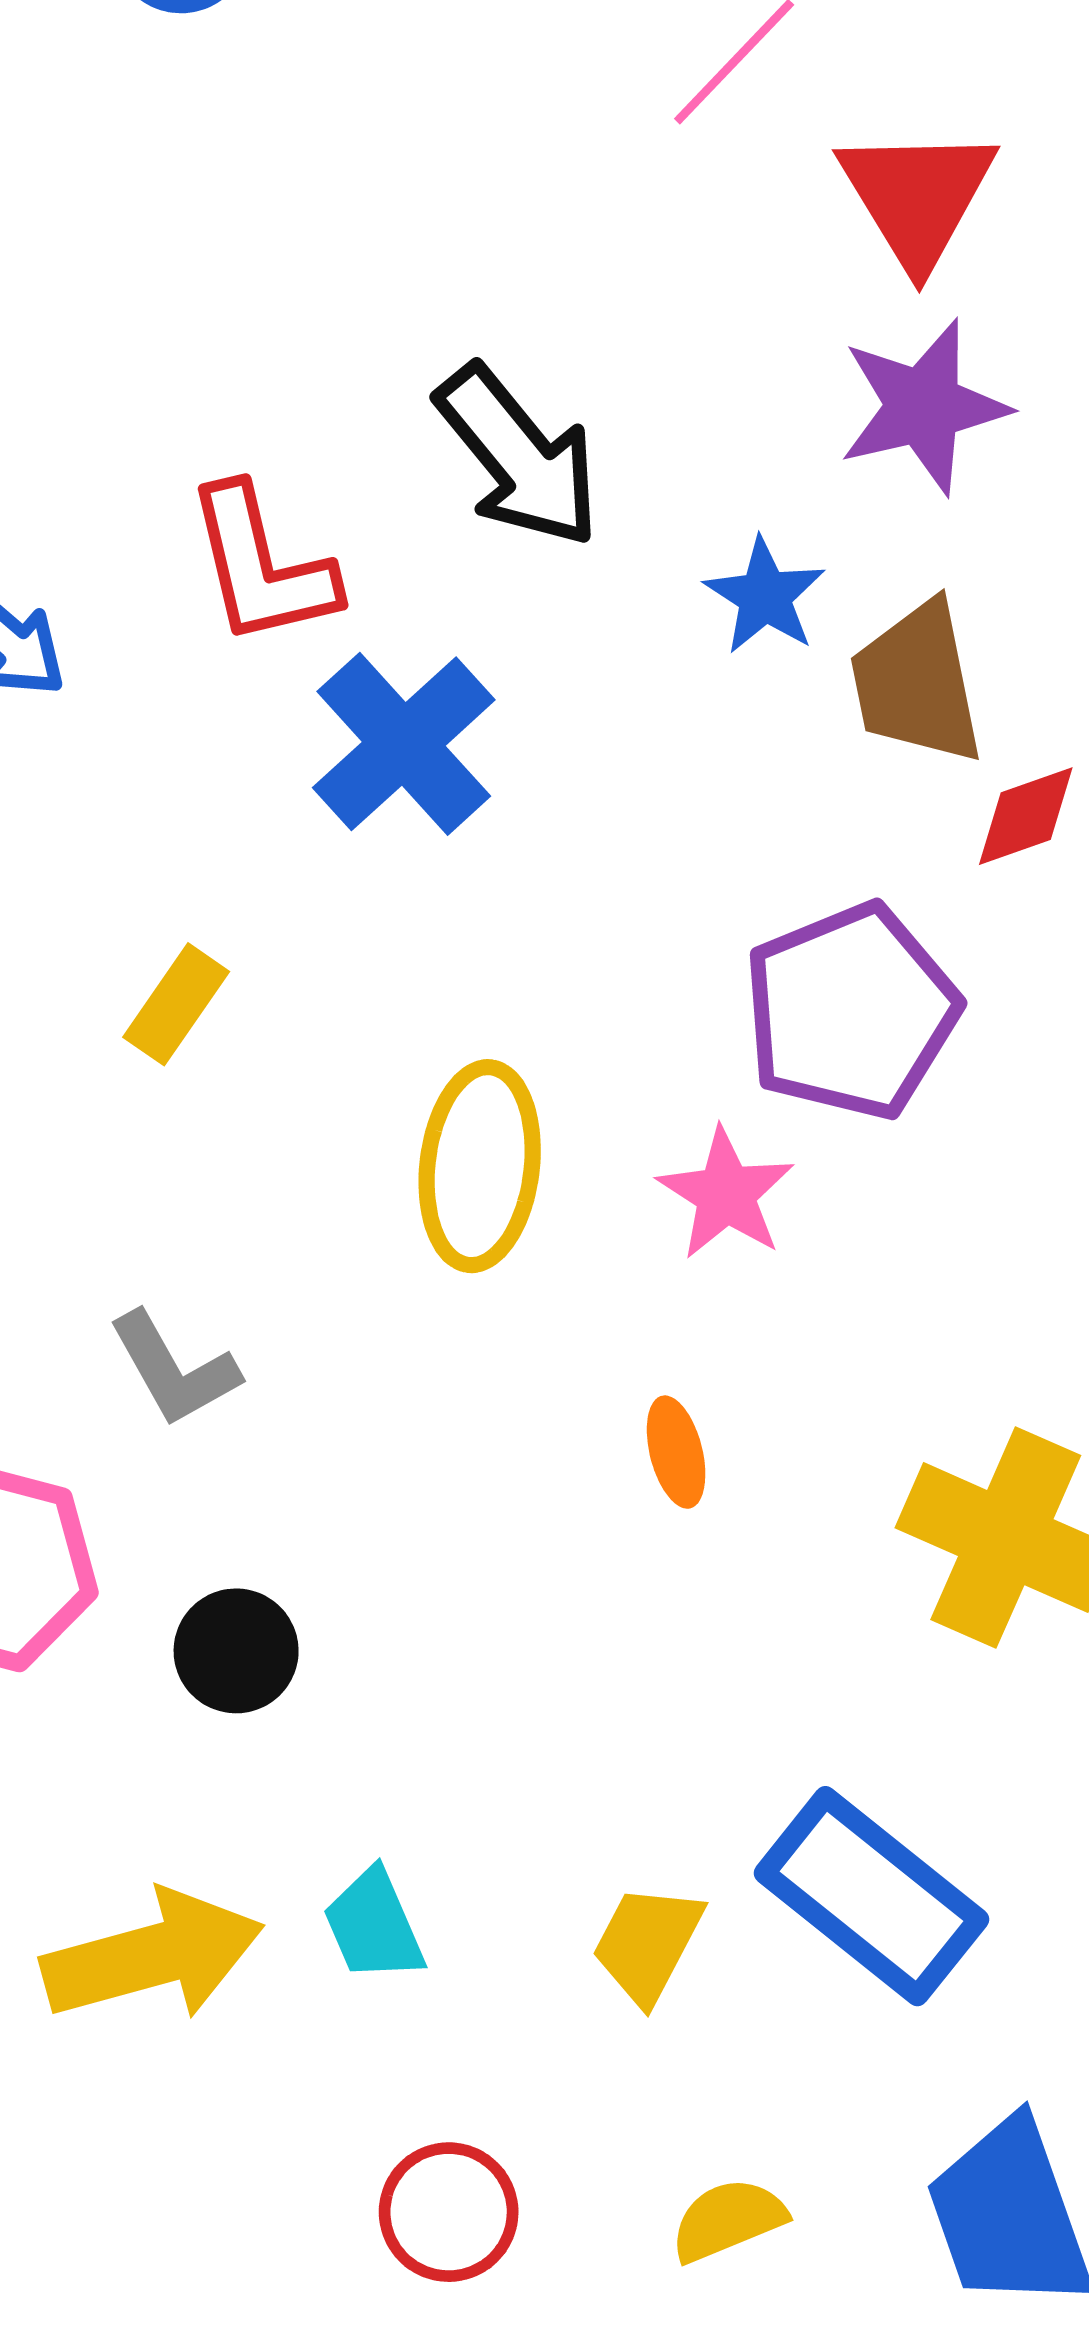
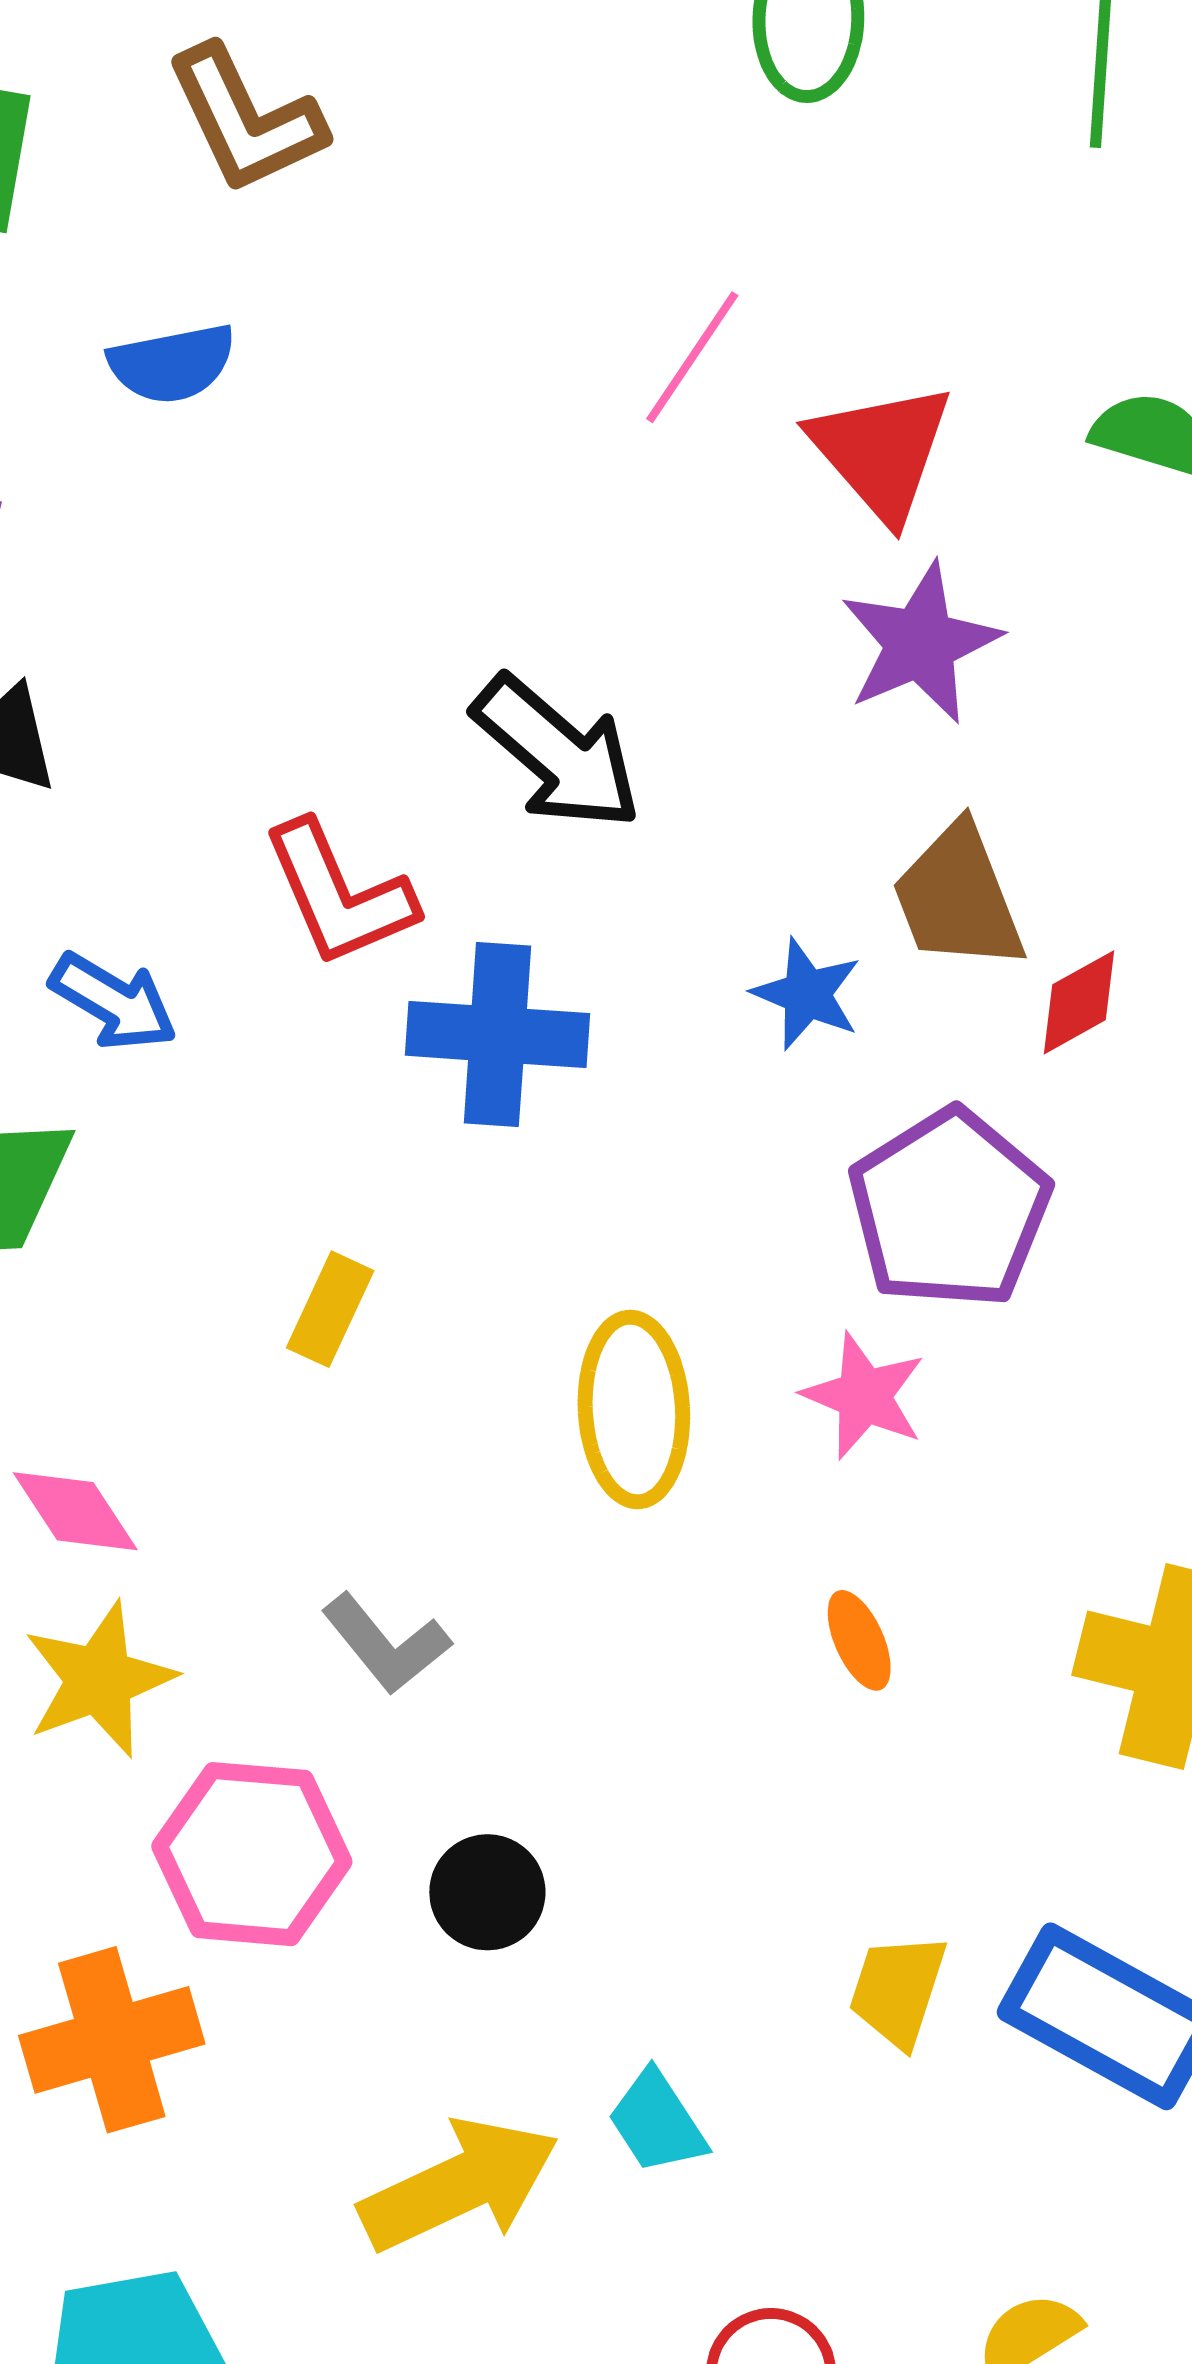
blue star: (765, 596) -> (807, 994), moved
blue cross: (404, 744) -> (497, 1034), turned -34
yellow trapezoid: (647, 1944) -> (898, 1990), moved

